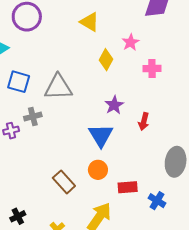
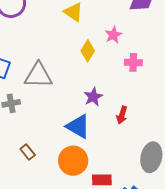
blue triangle: (101, 135) -> (78, 126), turned -32
orange circle: (98, 170) -> (73, 161), size x1.5
brown rectangle: (64, 182) -> (28, 152), moved, size x0.7

